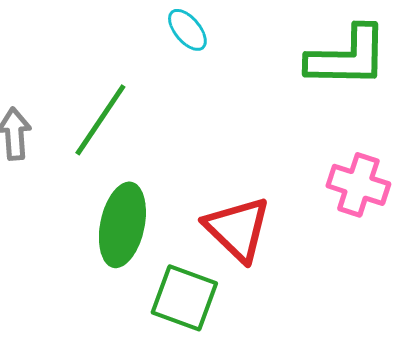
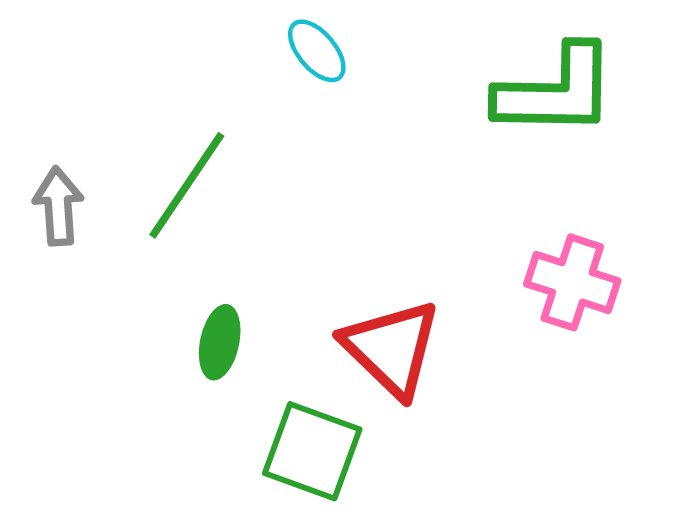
green ellipse: (122, 225) -> (220, 342), size x0.6

